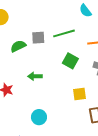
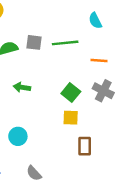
green square: (70, 61) -> (71, 92), moved

